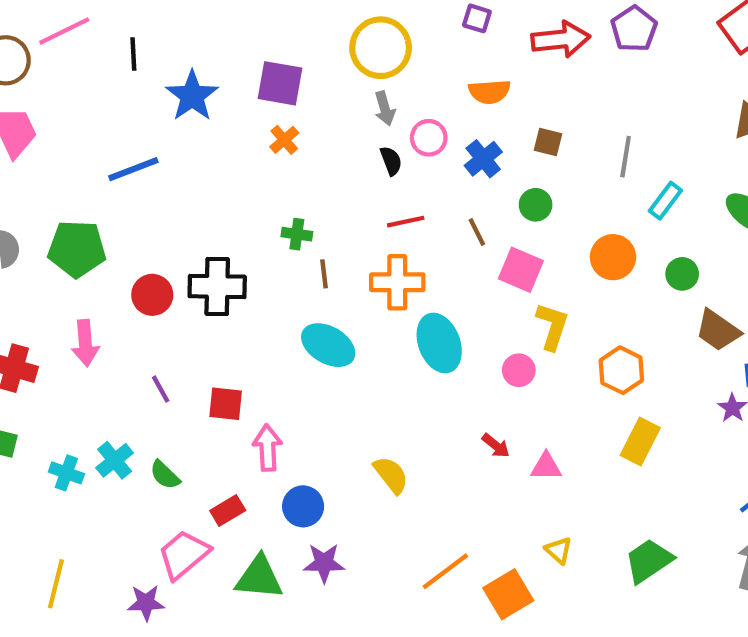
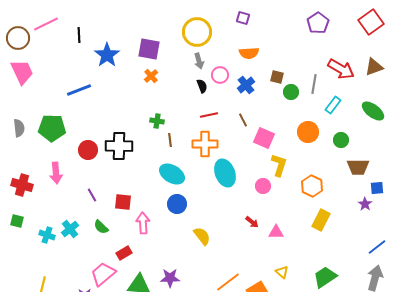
red arrow: (561, 39) -> (341, 69), moved, turned 36
green circle: (536, 205) -> (291, 92), moved
brown trapezoid: (718, 330) -> (358, 167), turned -35
green semicircle: (165, 475) -> (101, 227), moved
blue circle: (303, 506) -> (177, 204), moved

